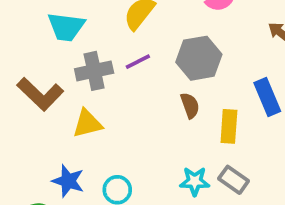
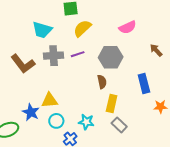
yellow triangle: (87, 124) -> (50, 100), moved
yellow rectangle: (229, 126) -> (112, 103), moved
cyan star: (195, 181) -> (86, 122), moved

